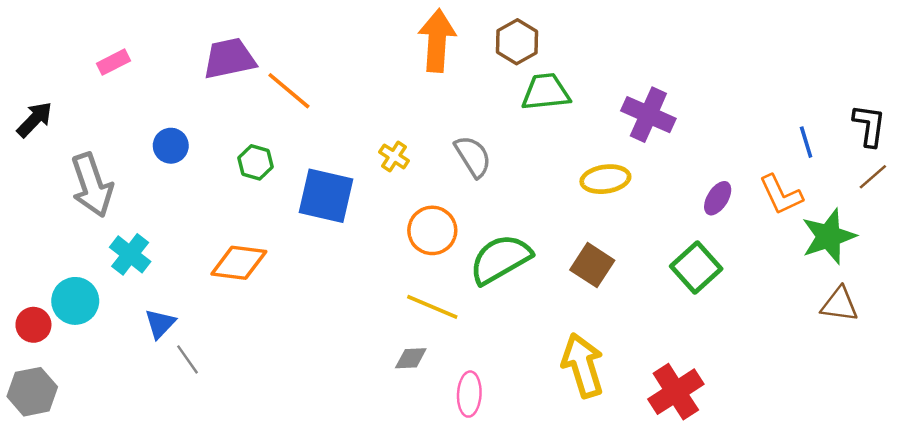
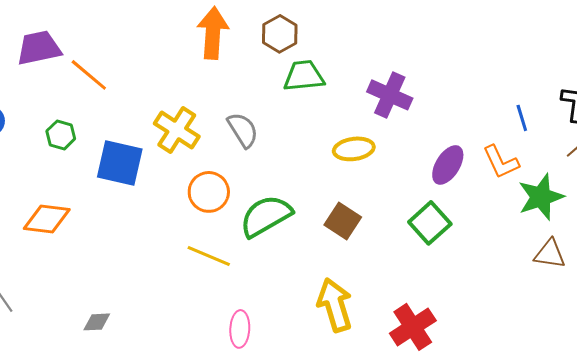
yellow cross: (394, 156) -> (177, 130), size x1.8
purple ellipse: (718, 198) -> (448, 165), size x1.4
gray diamond: (411, 358) -> (97, 322), moved

